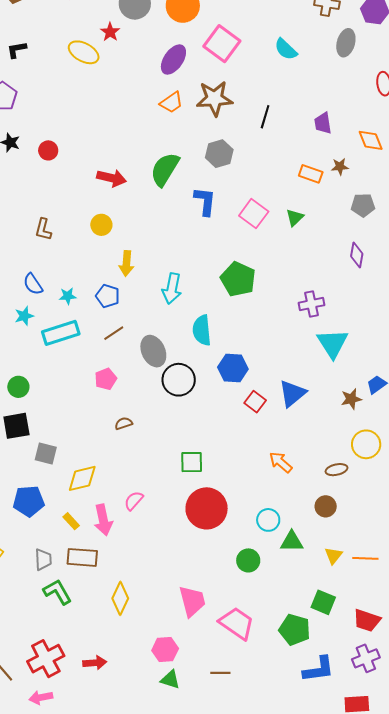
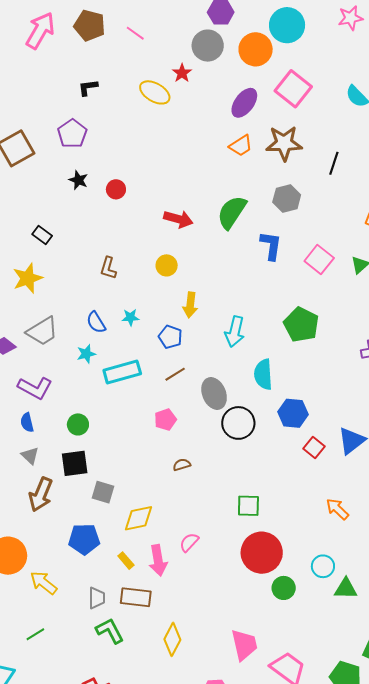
cyan star: (68, 296) -> (130, 317), moved
green circle: (248, 560) -> (284, 588), moved

